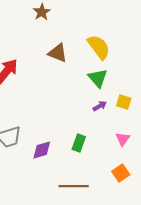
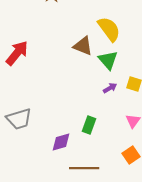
brown triangle: (58, 53) -> (83, 46), moved
purple diamond: (42, 150) -> (61, 142), moved

